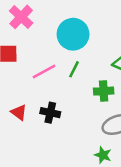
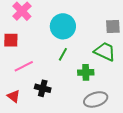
pink line: (44, 71) -> (24, 66), moved
red triangle: (19, 112) -> (14, 96), moved

